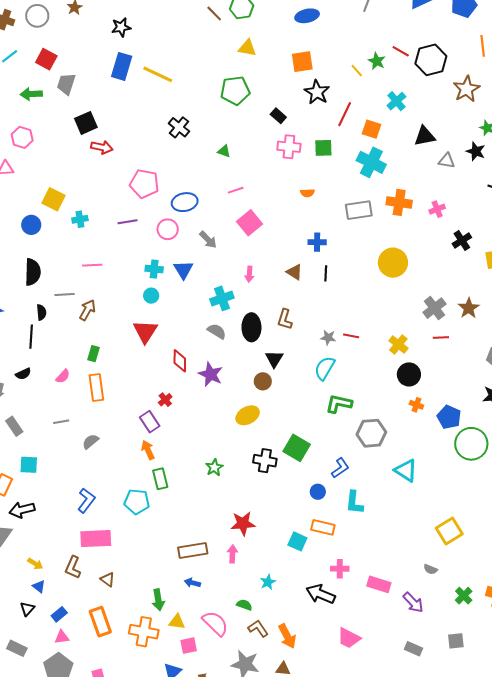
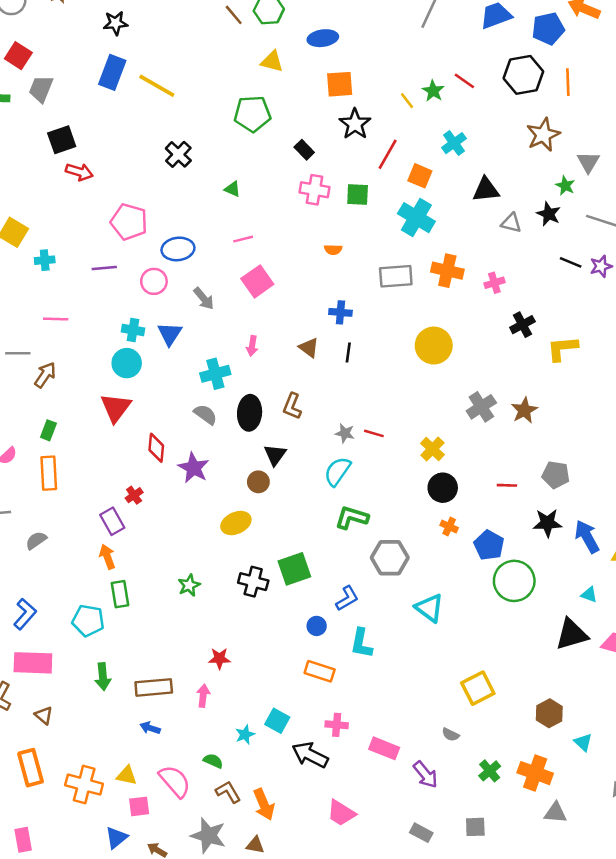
blue ellipse: (307, 16) -> (323, 38), moved
black hexagon: (431, 60) -> (523, 75), moved
cyan circle: (151, 296) -> (127, 363), size x1.5
red line: (441, 338) -> (507, 485), moved
green square: (297, 448) -> (294, 569), turned 36
red star: (243, 524) -> (219, 659), size x0.7
cyan square: (297, 541) -> (277, 721), moved
green arrow: (158, 600) -> (103, 677), moved

